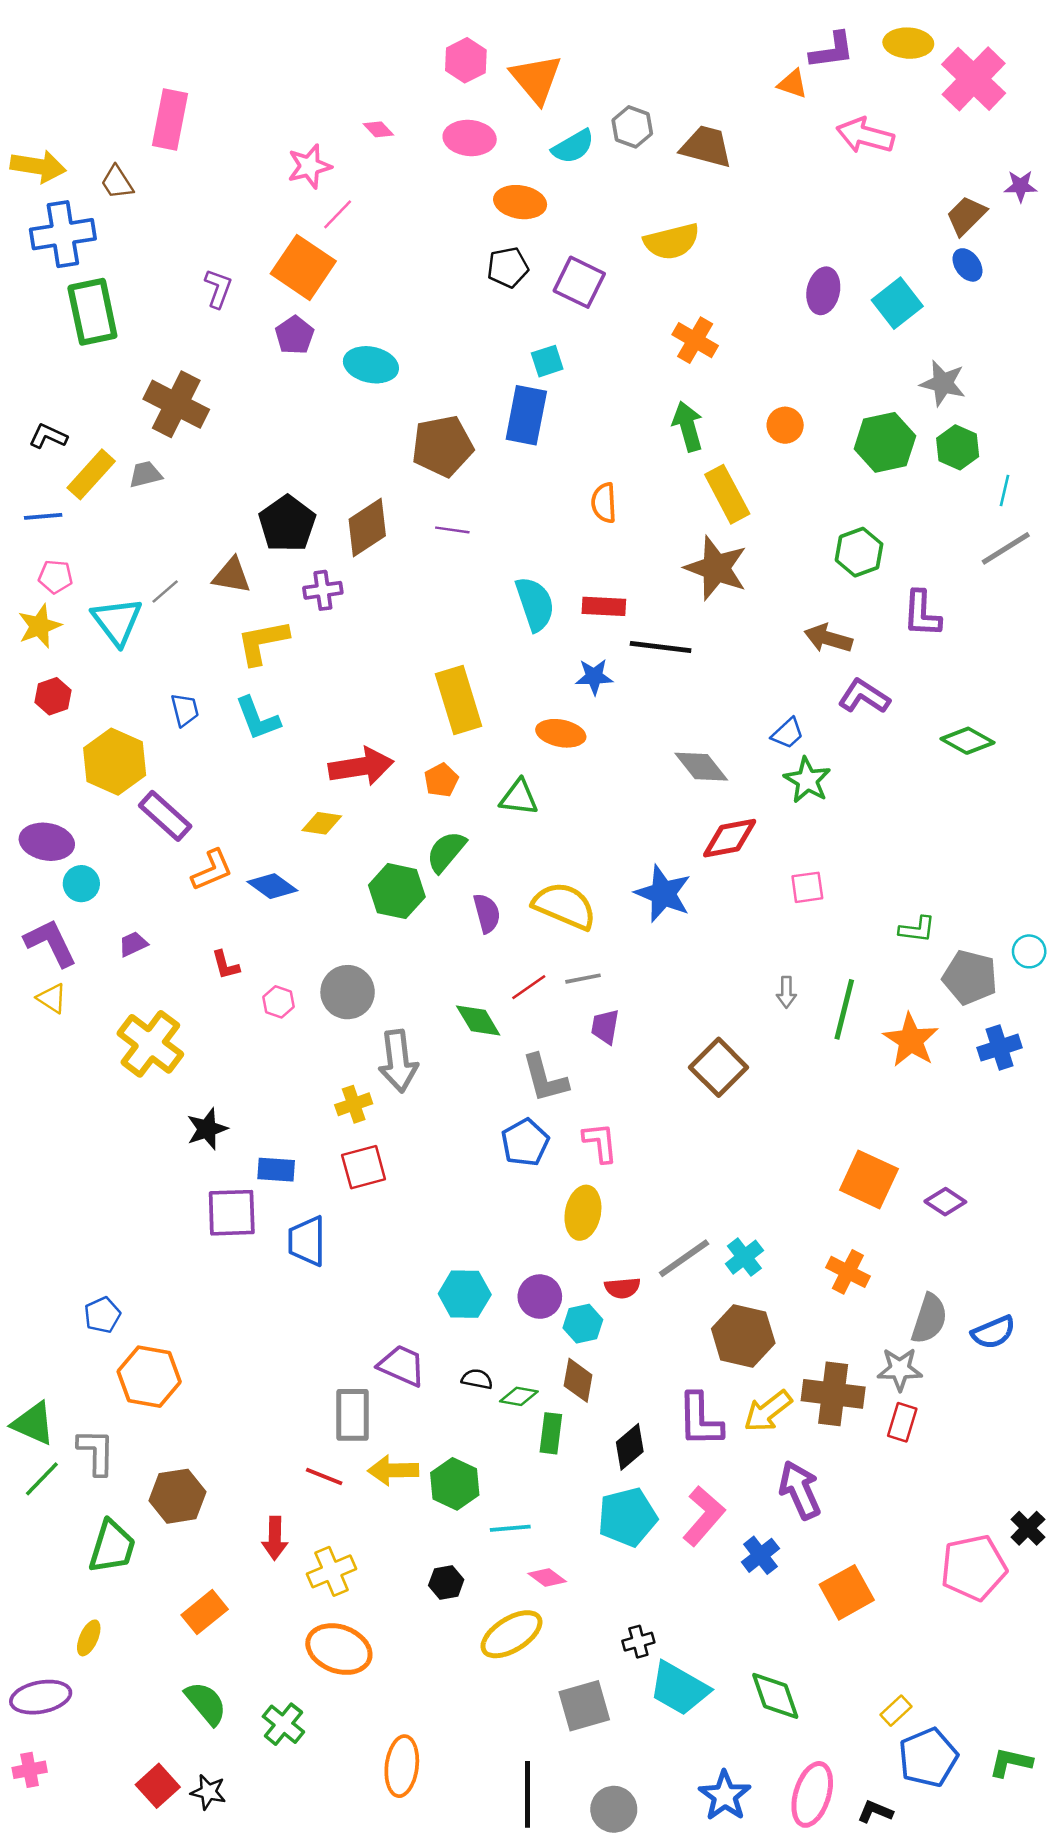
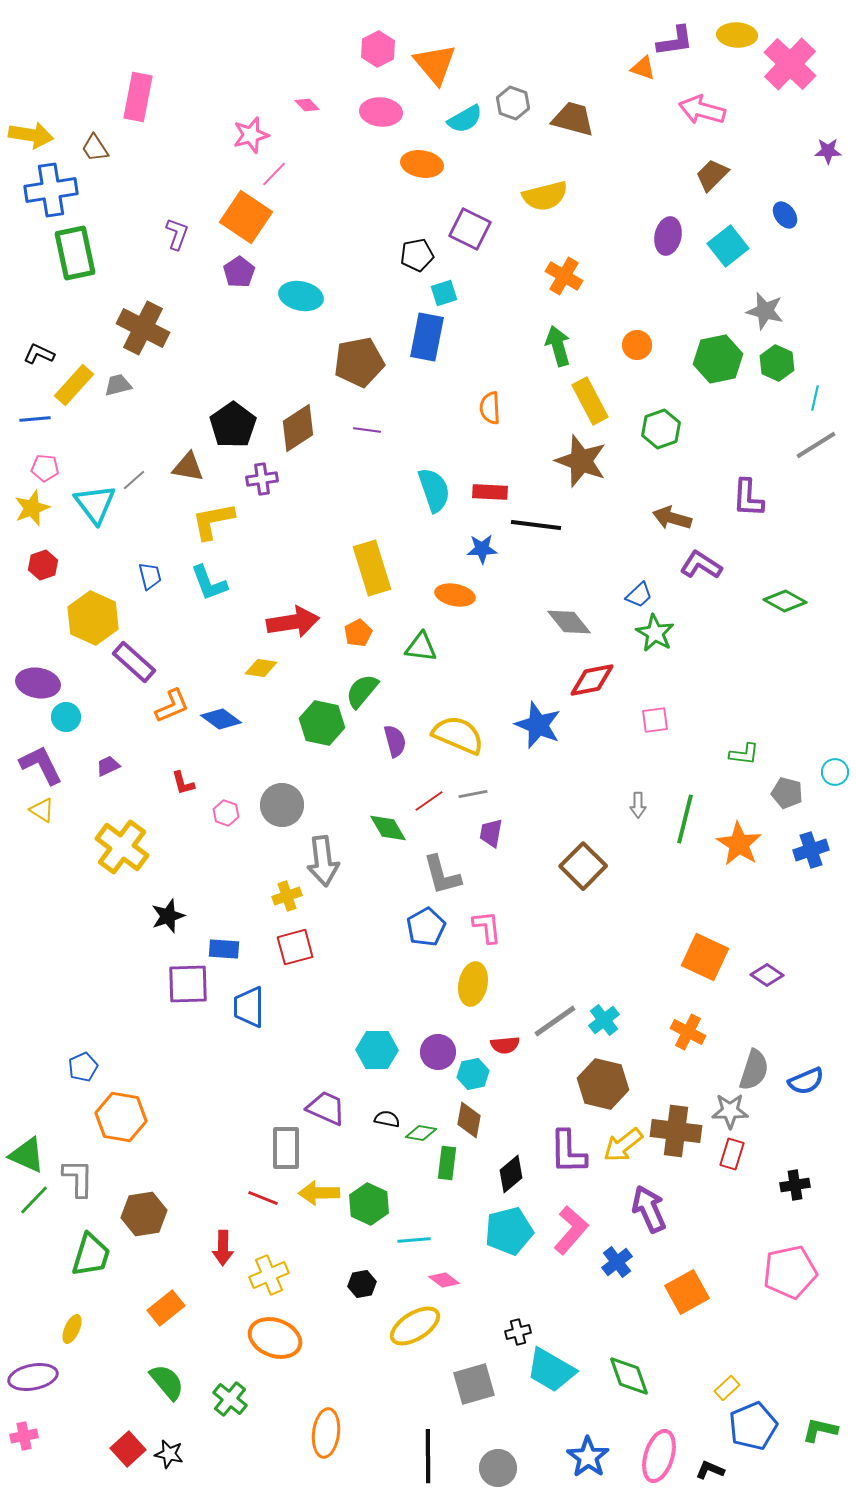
brown trapezoid: (966, 216) -> (712, 175), moved
black pentagon: (508, 267) -> (417, 255), moved
green hexagon: (859, 552) -> (661, 429), moved
gray pentagon: (970, 977) -> (787, 793), size x0.7
black cross: (1028, 1528) -> (795, 1185), moved, turned 36

